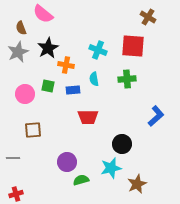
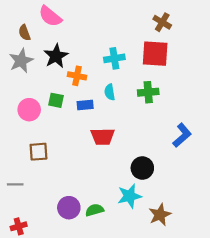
brown cross: (148, 17) -> (162, 22), moved
cyan cross: (98, 50) -> (114, 58), turned -30
purple circle: (67, 162) -> (69, 208), moved

